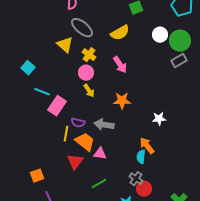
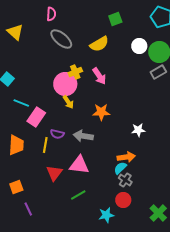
yellow triangle: (65, 45) -> (15, 32), moved
yellow cross: (89, 55) -> (75, 72), moved, turned 32
pink circle: (86, 73) -> (65, 84), size x1.5
orange trapezoid: (85, 142) -> (16, 145), moved, turned 55
orange arrow: (147, 146) -> (126, 157), turned 120
pink triangle: (100, 154) -> (79, 165), size x1.5
cyan semicircle: (141, 157) -> (120, 168), turned 40
gray cross: (136, 179) -> (125, 180), moved

